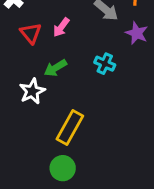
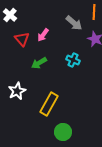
white star: (32, 91) -> (17, 91), moved
green circle: (63, 168) -> (63, 132), moved

